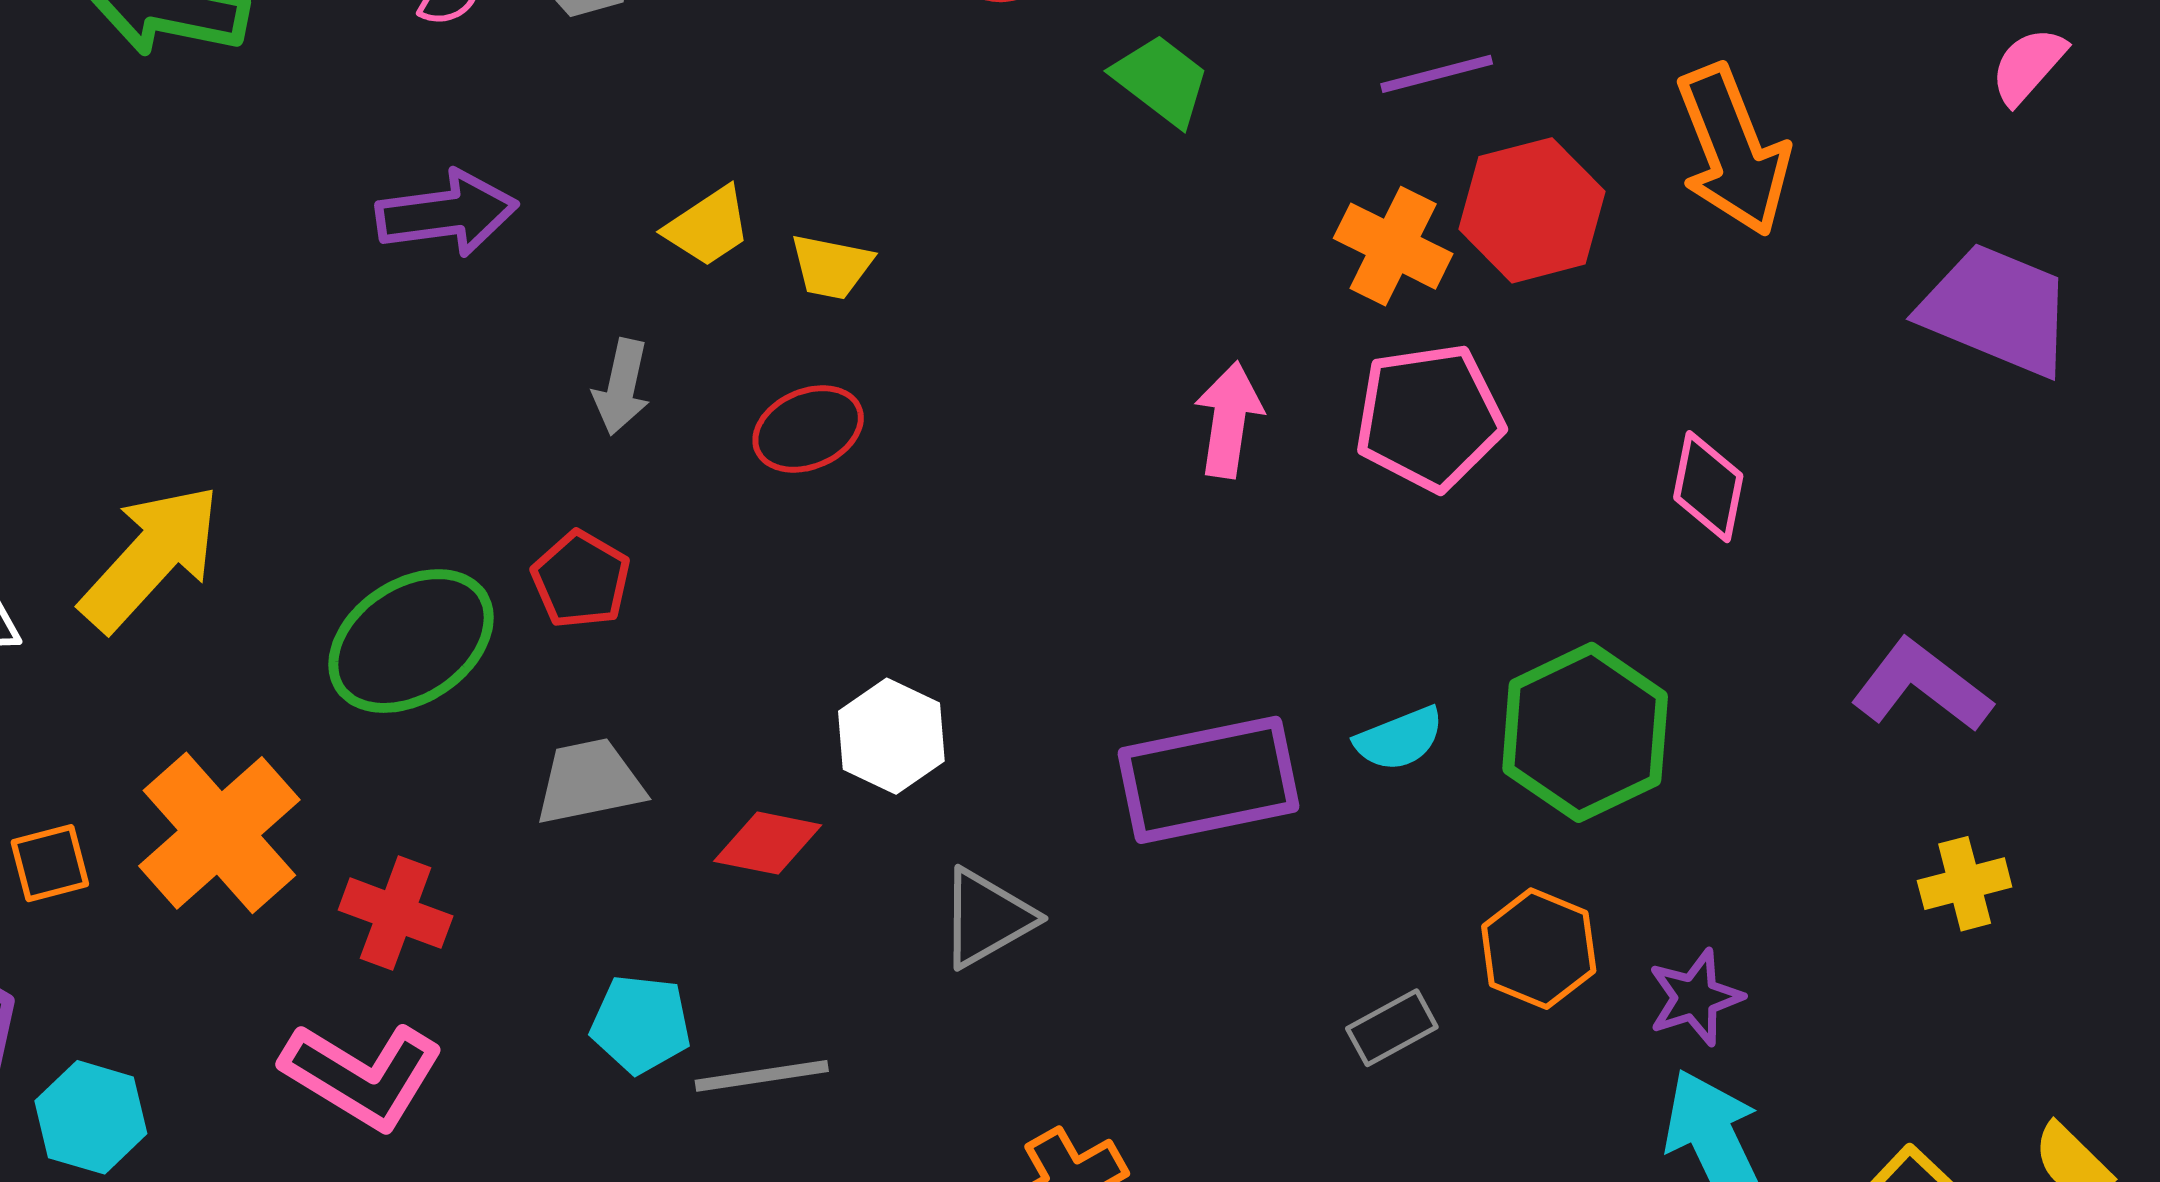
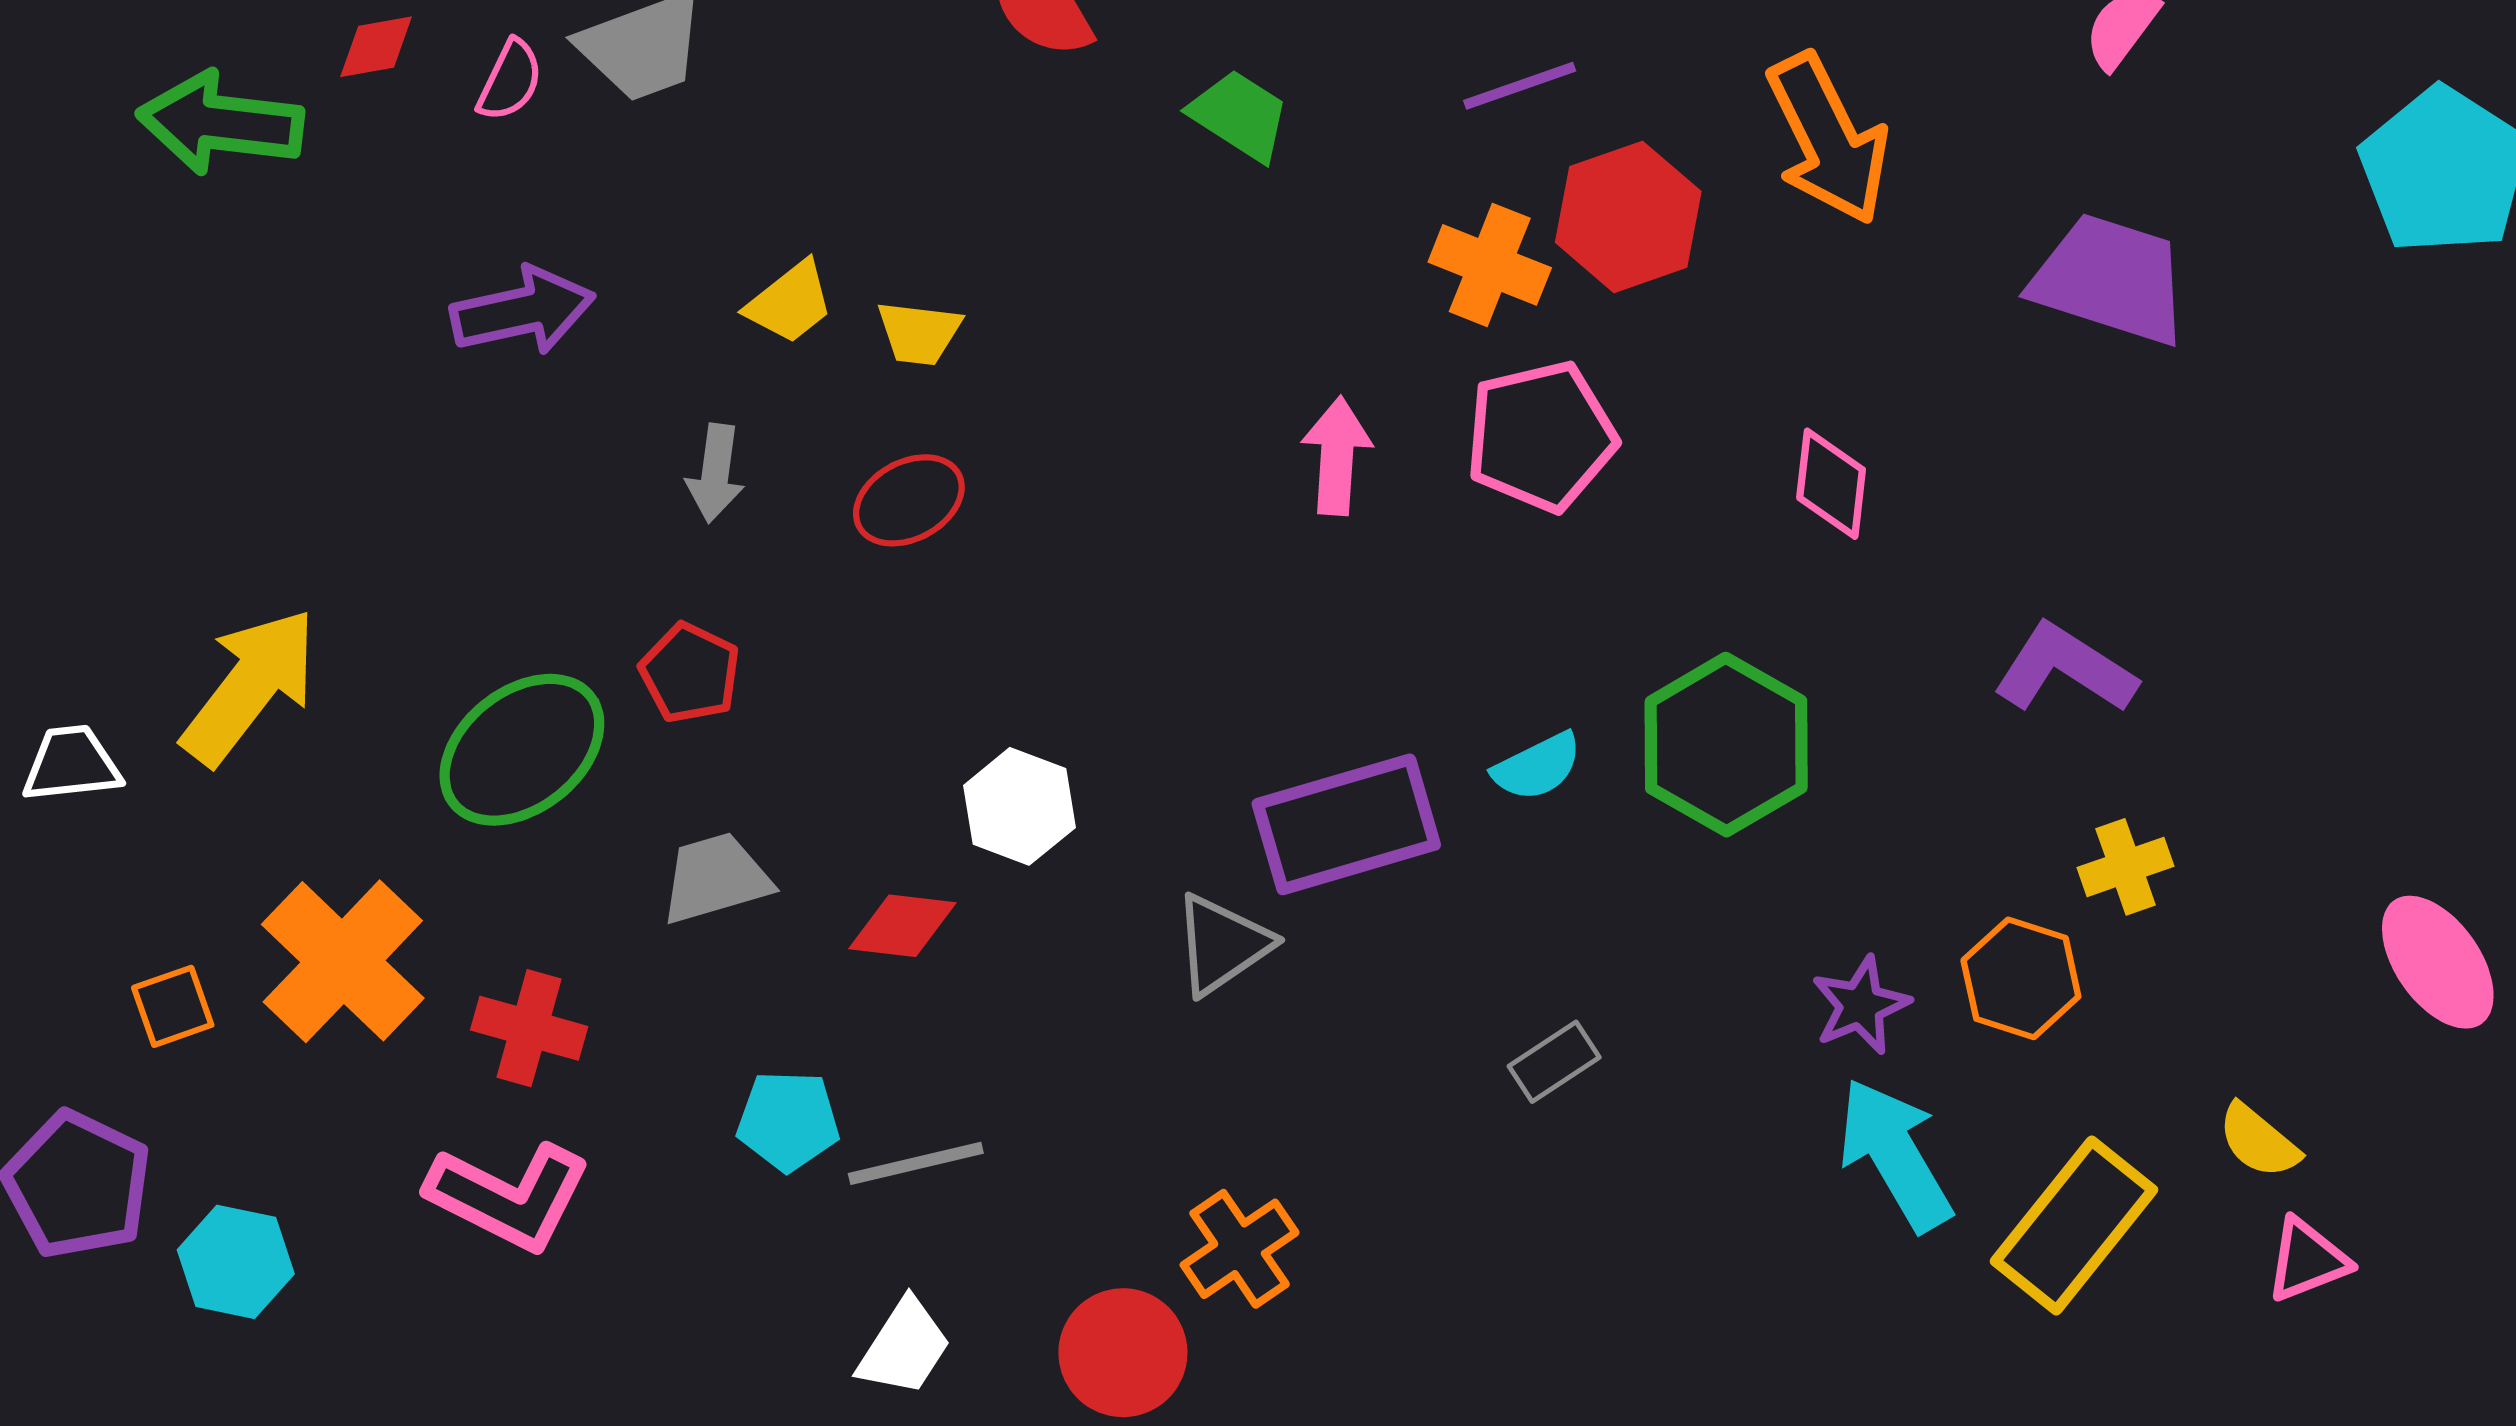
gray triangle: (987, 918) -> (1222, 944), moved
orange hexagon: (1539, 949) -> (2021, 978), moved

